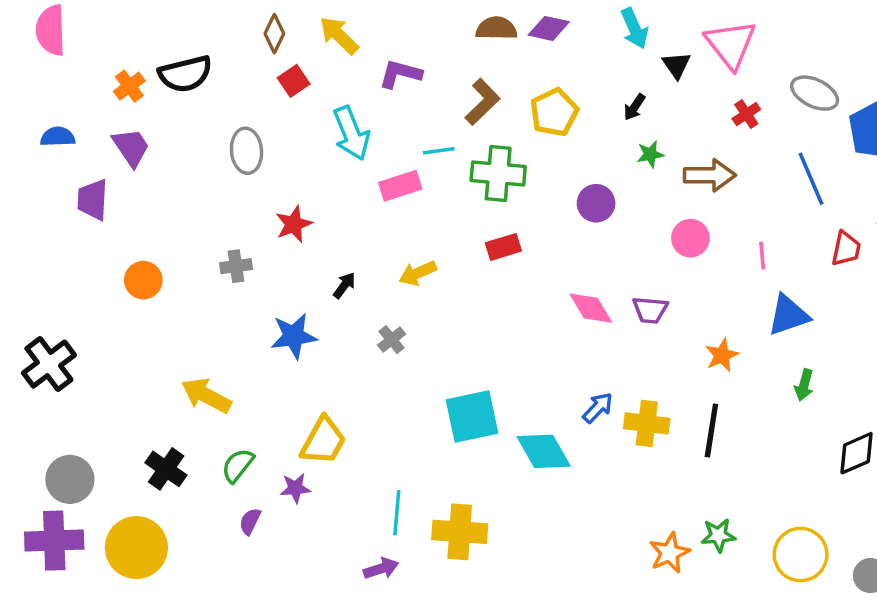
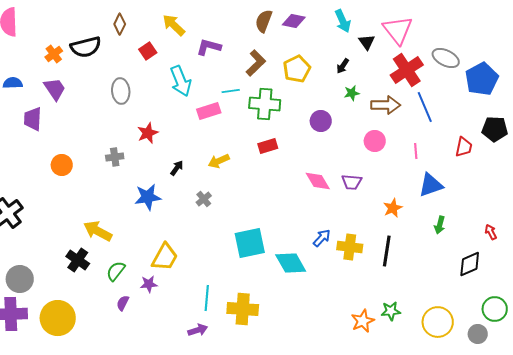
brown semicircle: (496, 28) -> (264, 21), turned -70
brown diamond: (274, 34) -> (120, 24), moved
red cross: (746, 114) -> (407, 70), size x2.0
blue line: (811, 179) -> (425, 107), moved
black cross: (166, 469) -> (78, 260), moved

